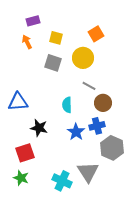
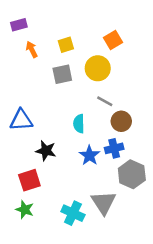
purple rectangle: (33, 21) -> (19, 25), moved
yellow square: (56, 38) -> (66, 45), turned -32
gray square: (53, 63) -> (62, 74), turned -30

